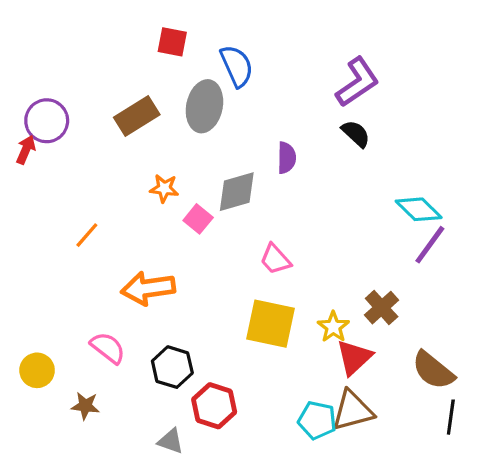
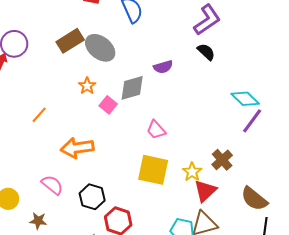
gray ellipse: (204, 106) -> (100, 48), moved, turned -64
purple semicircle: (287, 158) -> (163, 67), turned 72
orange star: (164, 188) -> (87, 86), turned 30

